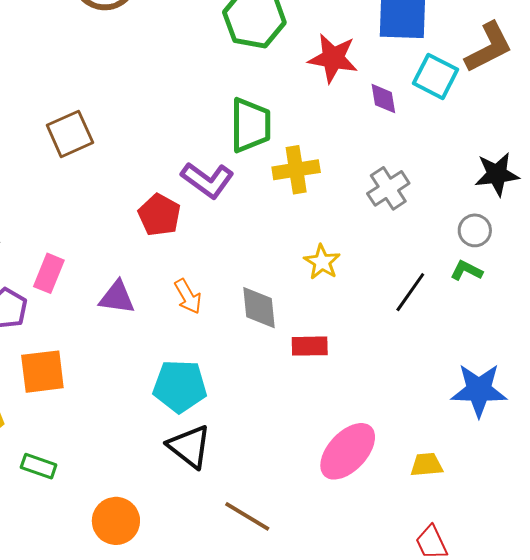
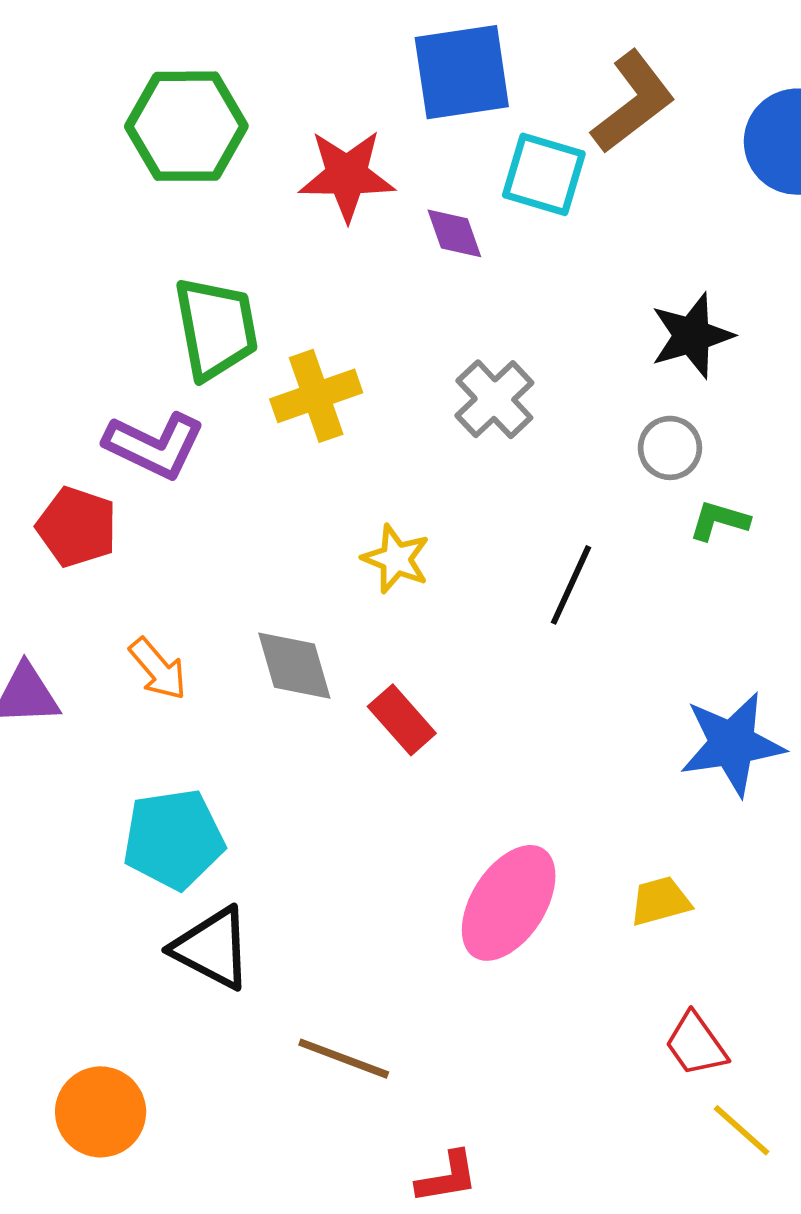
green L-shape: (466, 271) -> (719, 521), moved
red rectangle: (310, 346) -> (402, 720), turned 60

